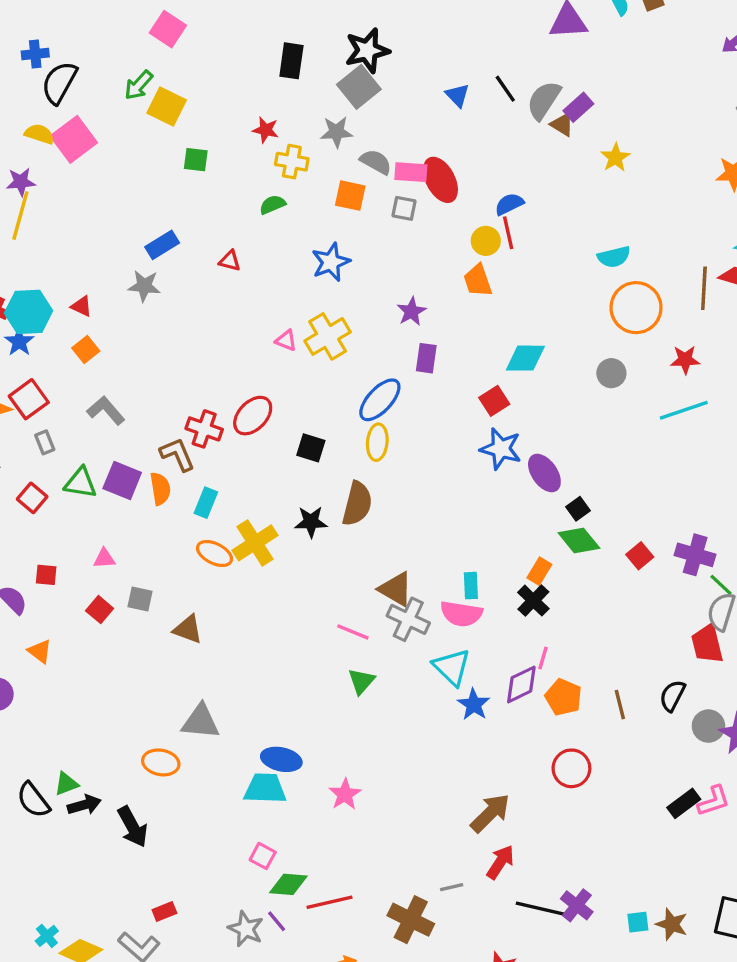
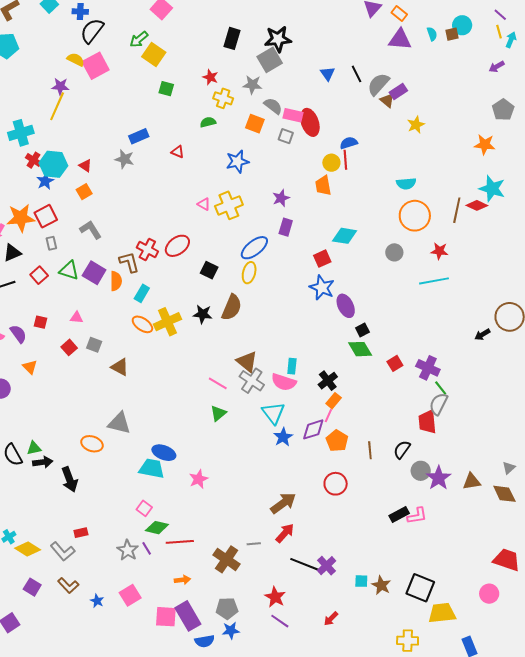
orange rectangle: (539, 571) -> (334, 401), moved

